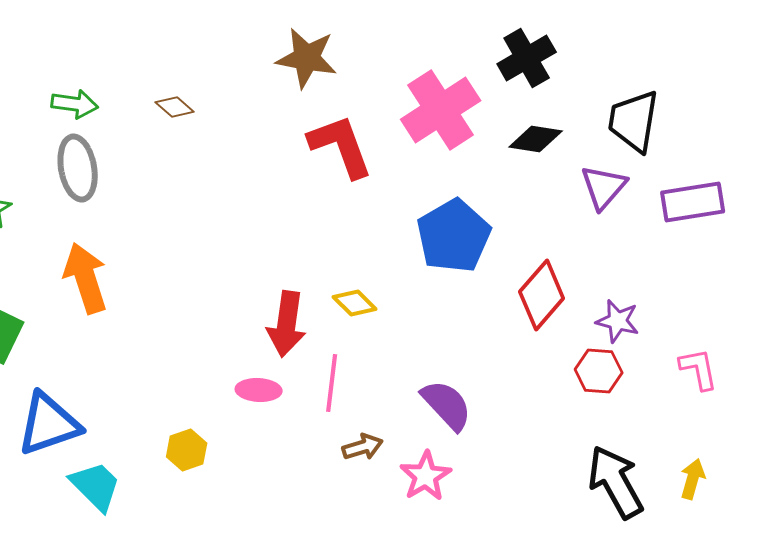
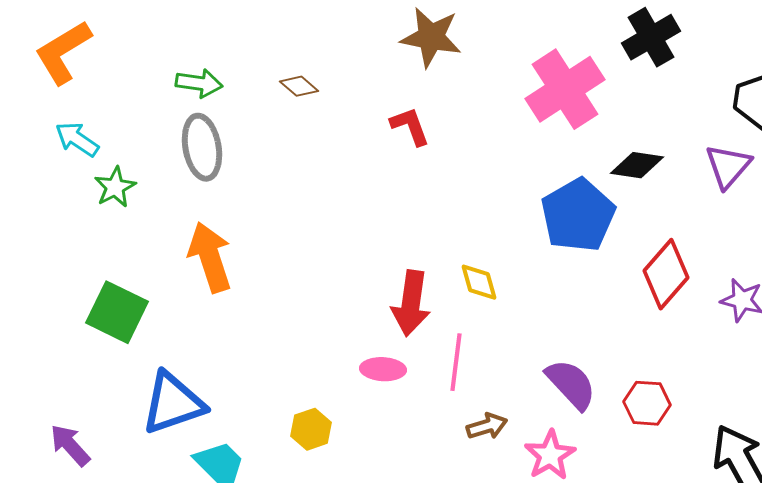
black diamond: (536, 139) -> (637, 165), moved
red L-shape: (341, 146) -> (410, 126), moved, size x0.6
yellow diamond: (355, 303) -> (479, 282), turned 30
red hexagon: (599, 371) -> (647, 403), moved

